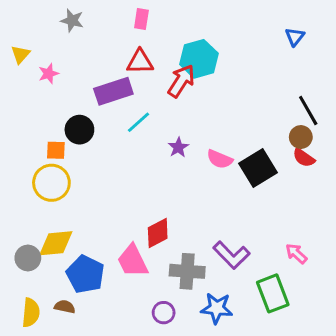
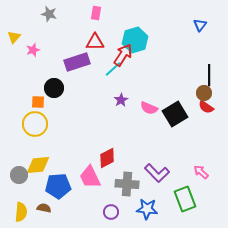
black line: (308, 110) -> (209, 75), turned 30
cyan line: (138, 122) -> (113, 69), moved
blue pentagon: (85, 274) -> (58, 186), turned -30

